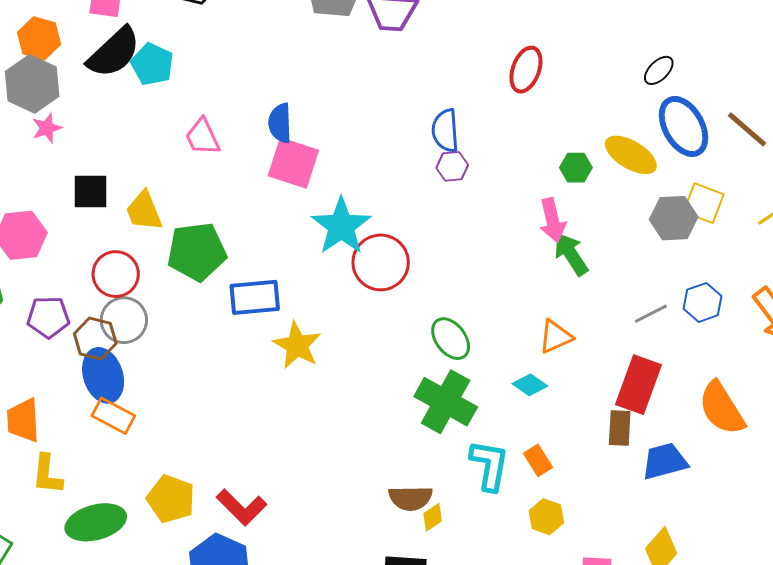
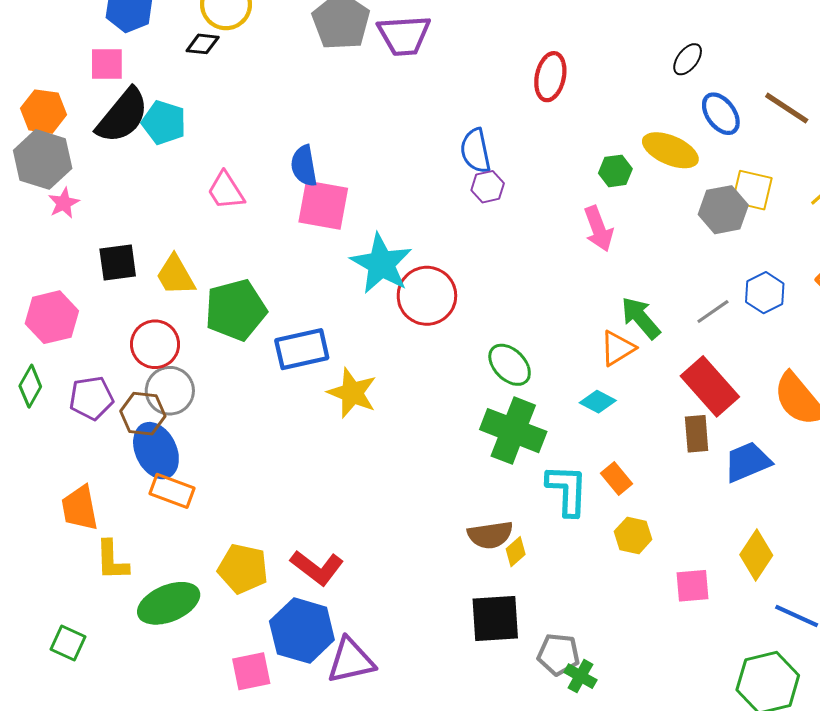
blue ellipse: (684, 127) -> (721, 114), size x0.7
green arrow: (571, 254) -> (641, 318), moved
red rectangle: (638, 385) -> (710, 386), turned -54

